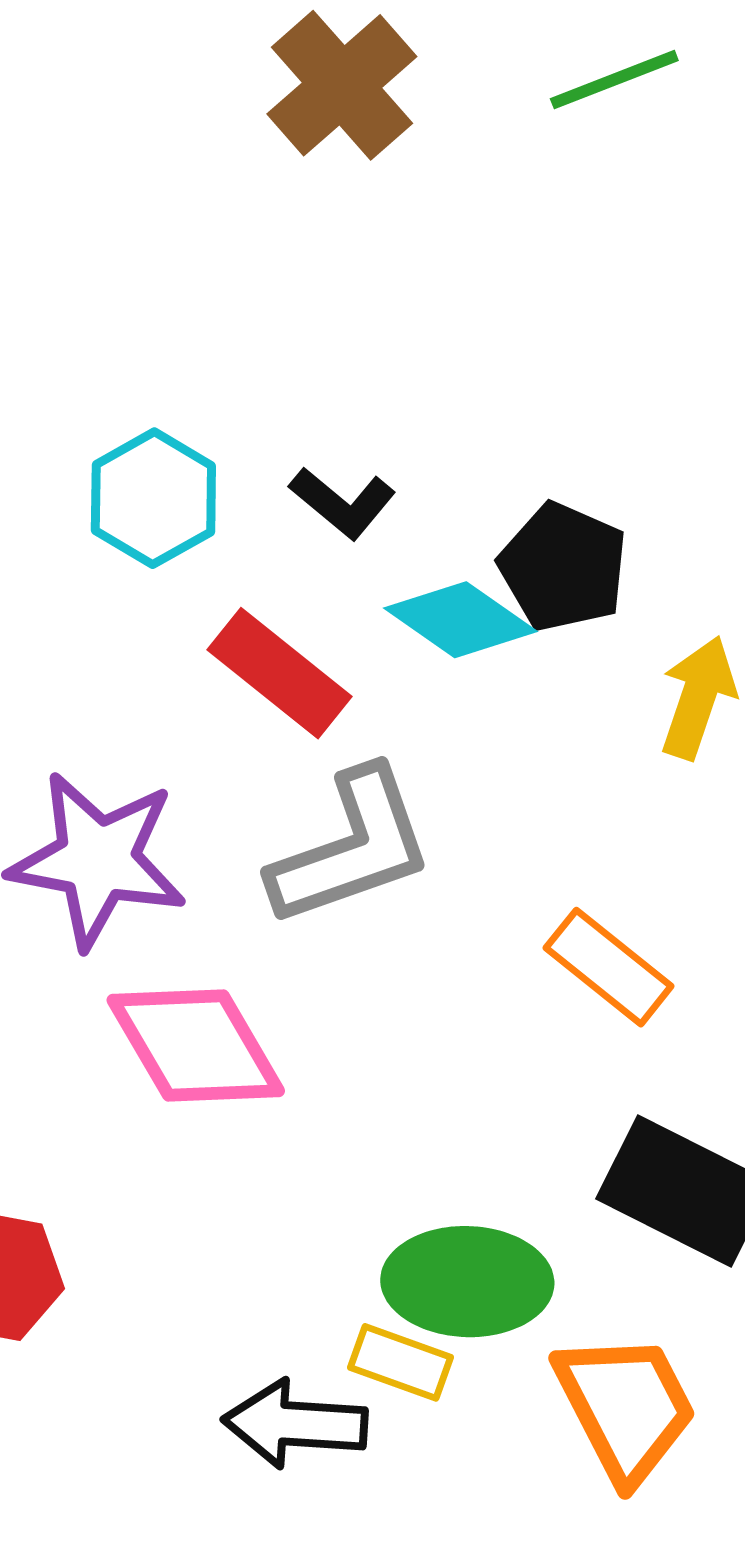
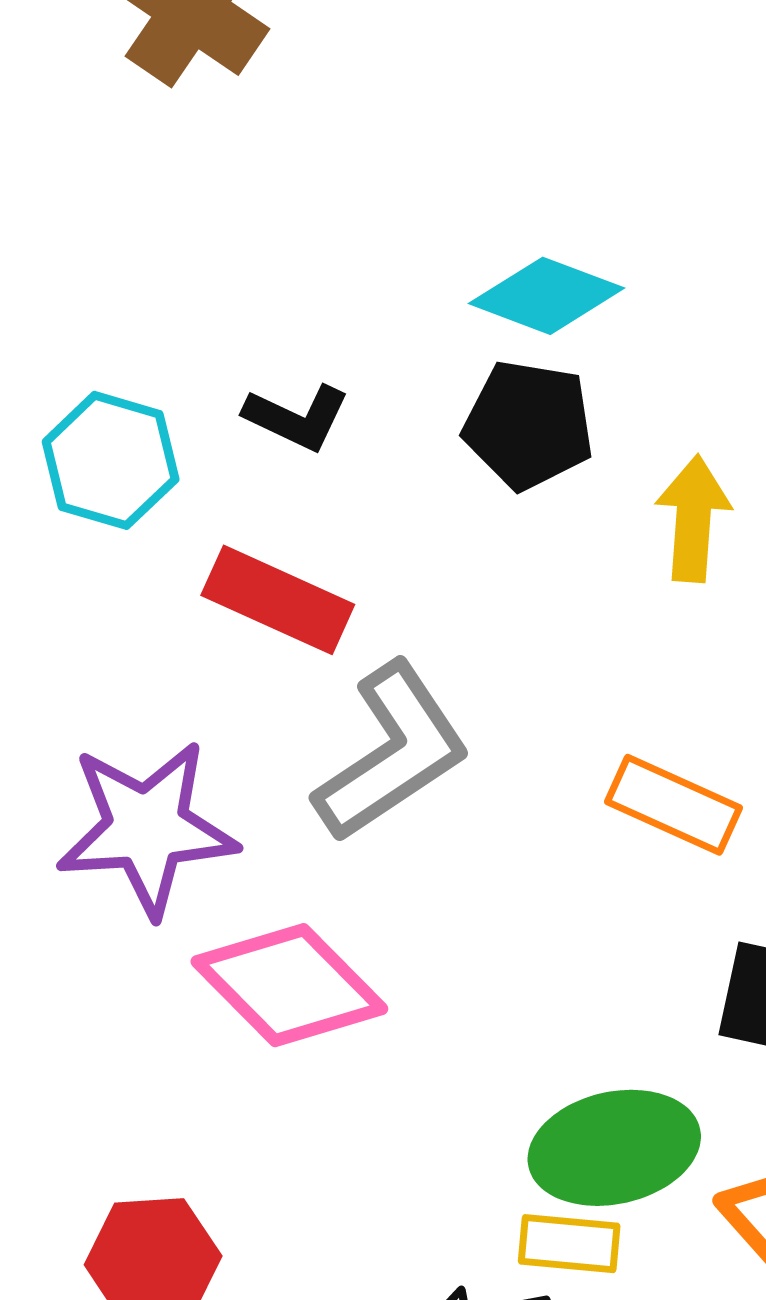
cyan diamond: (461, 620) -> (546, 296), moved

